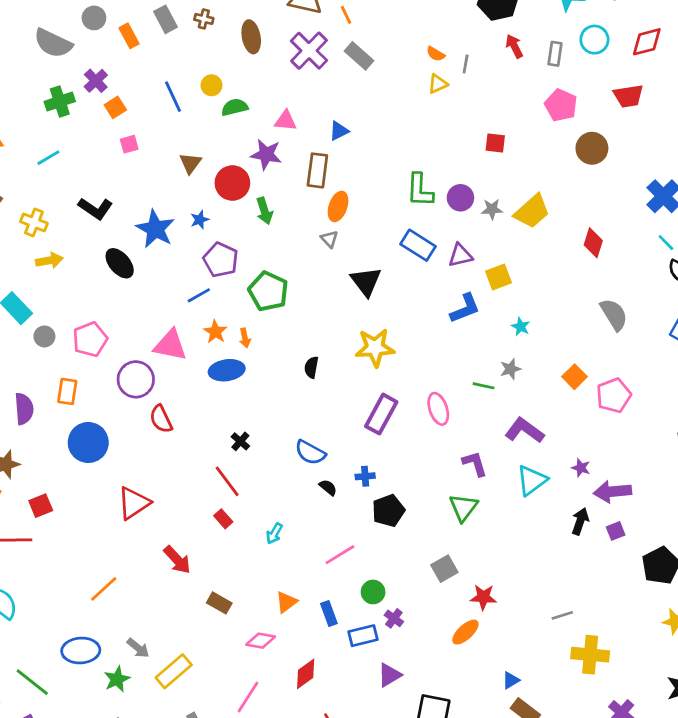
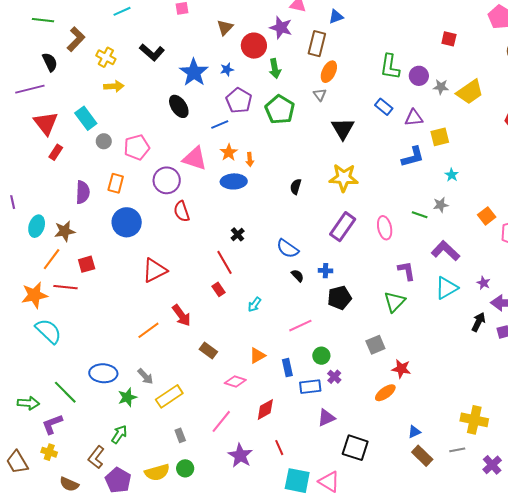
blue rectangle: (418, 245) -> (384, 107), size x0.7
black ellipse: (120, 263) -> (179, 106), moved
green pentagon: (268, 291) -> (280, 110), moved
orange line: (104, 589) -> (148, 330), moved
gray line: (562, 615) -> (457, 450), moved

